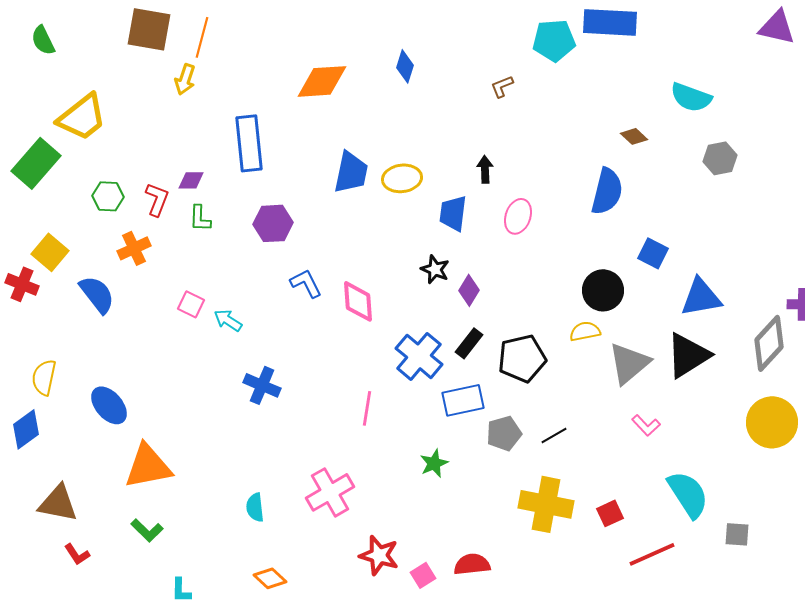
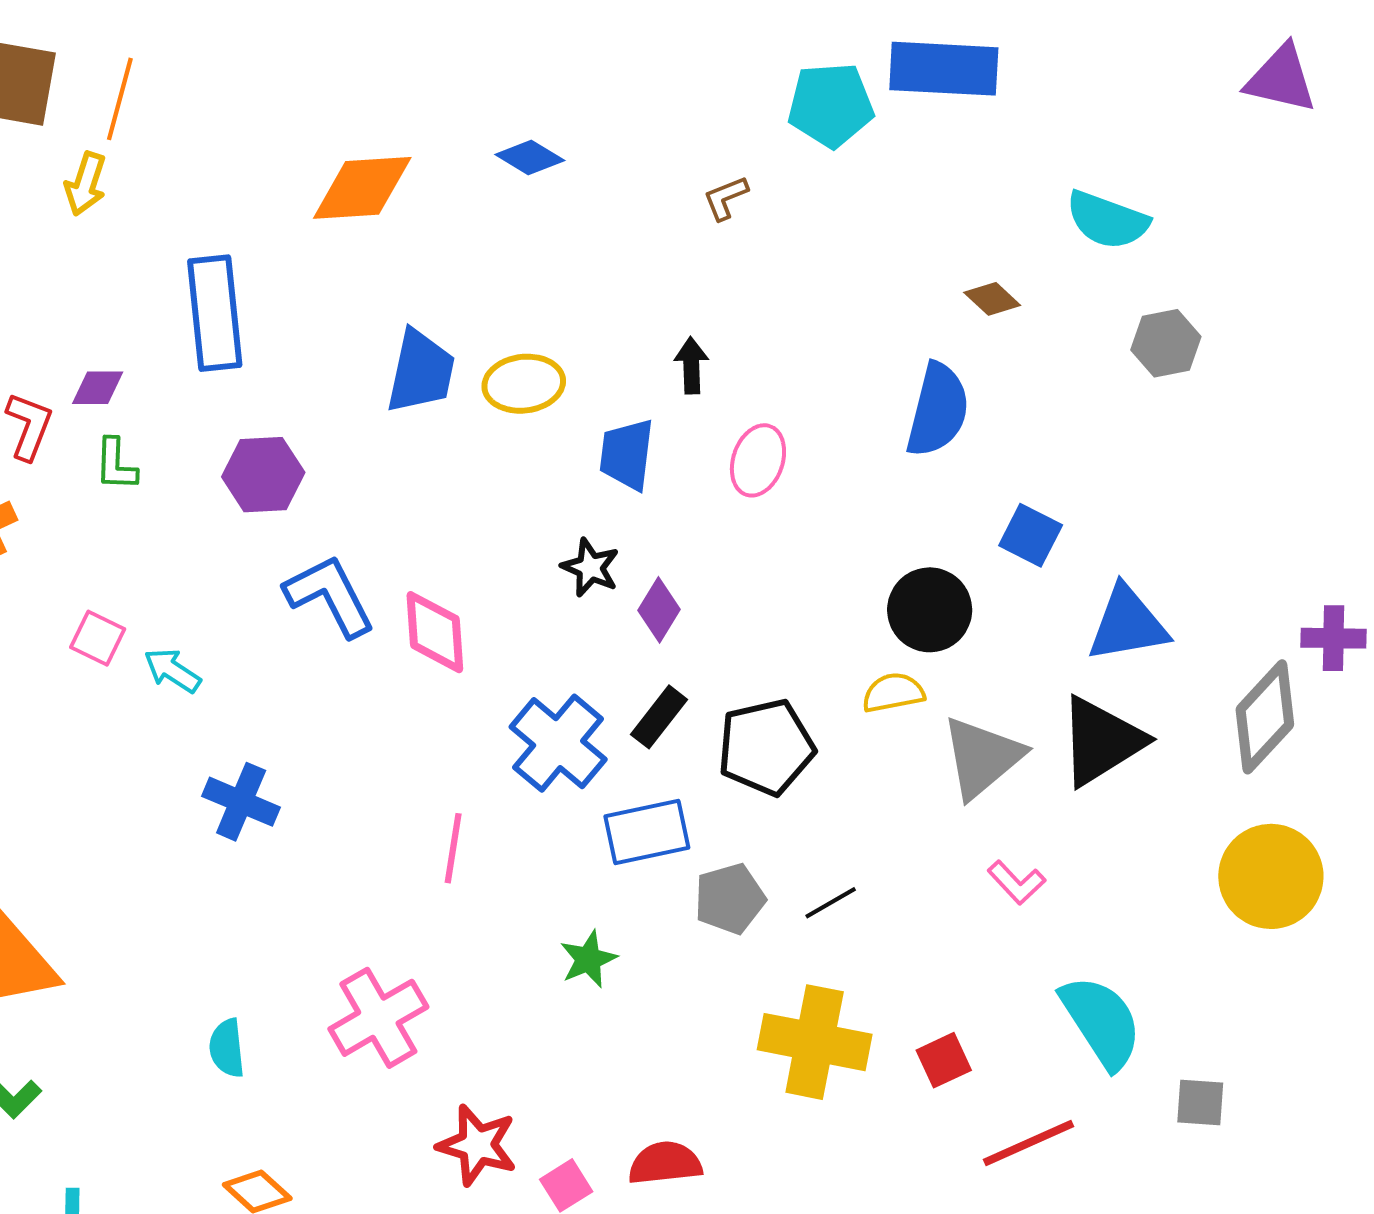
blue diamond: (405, 66) -> (530, 158), turned -76
blue L-shape: (306, 283) -> (330, 596), size x1.4

